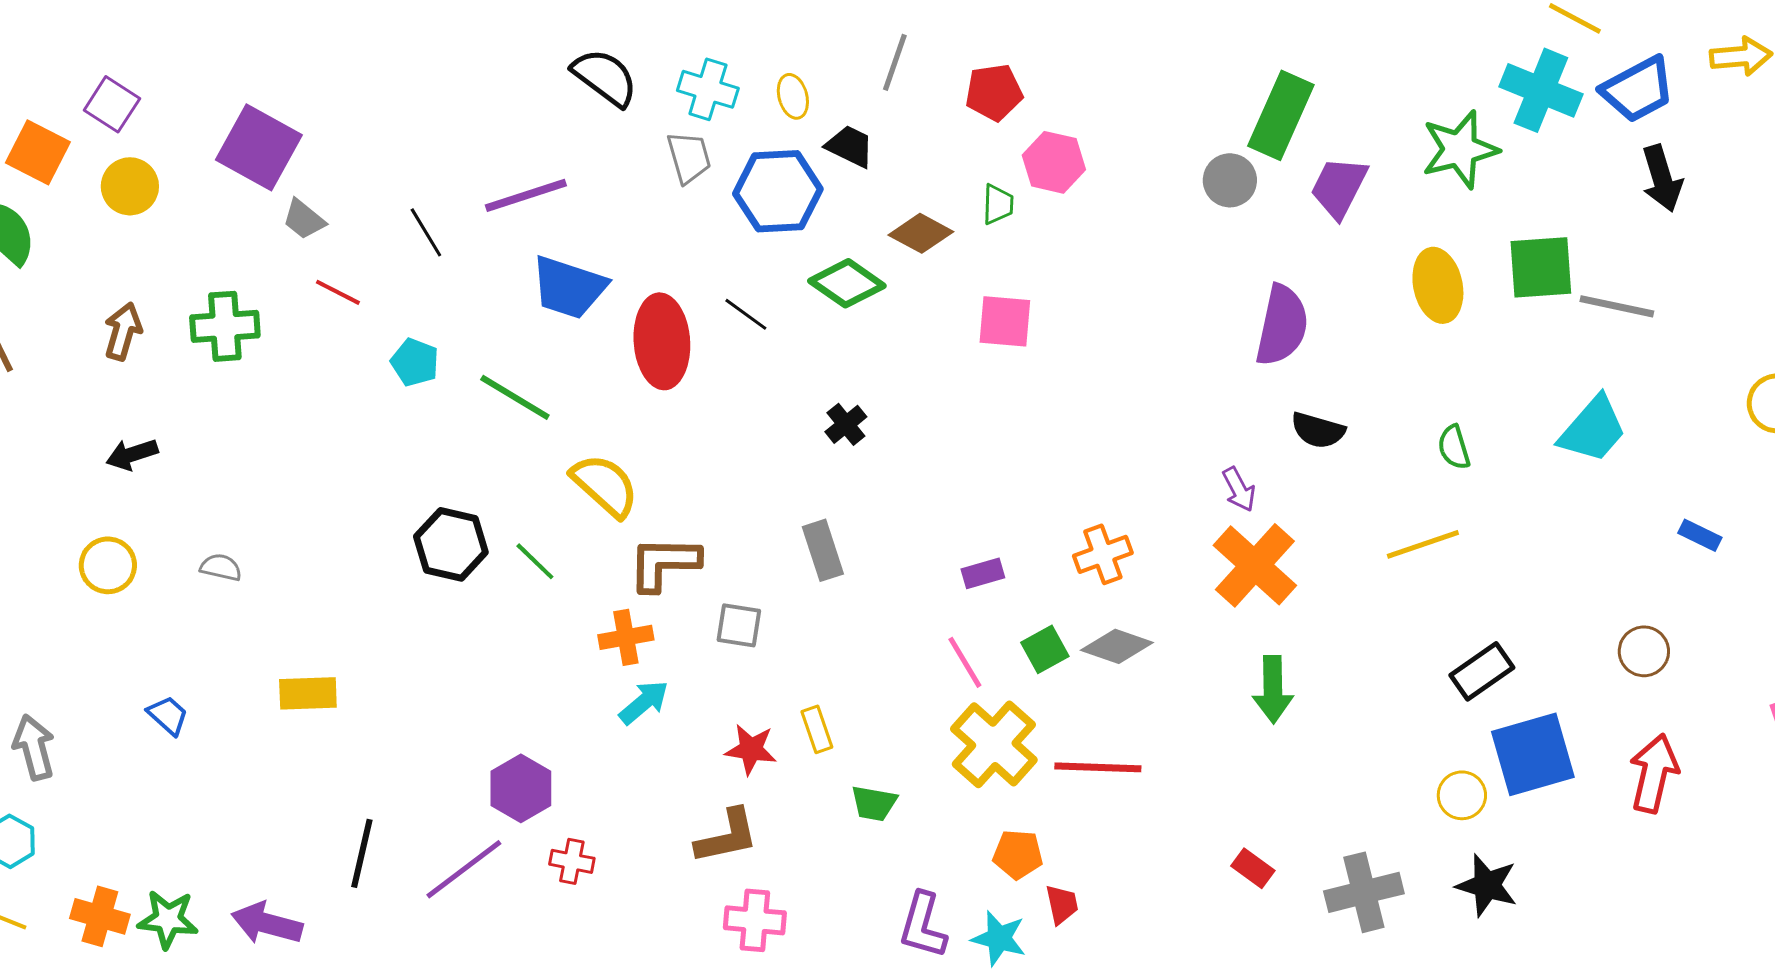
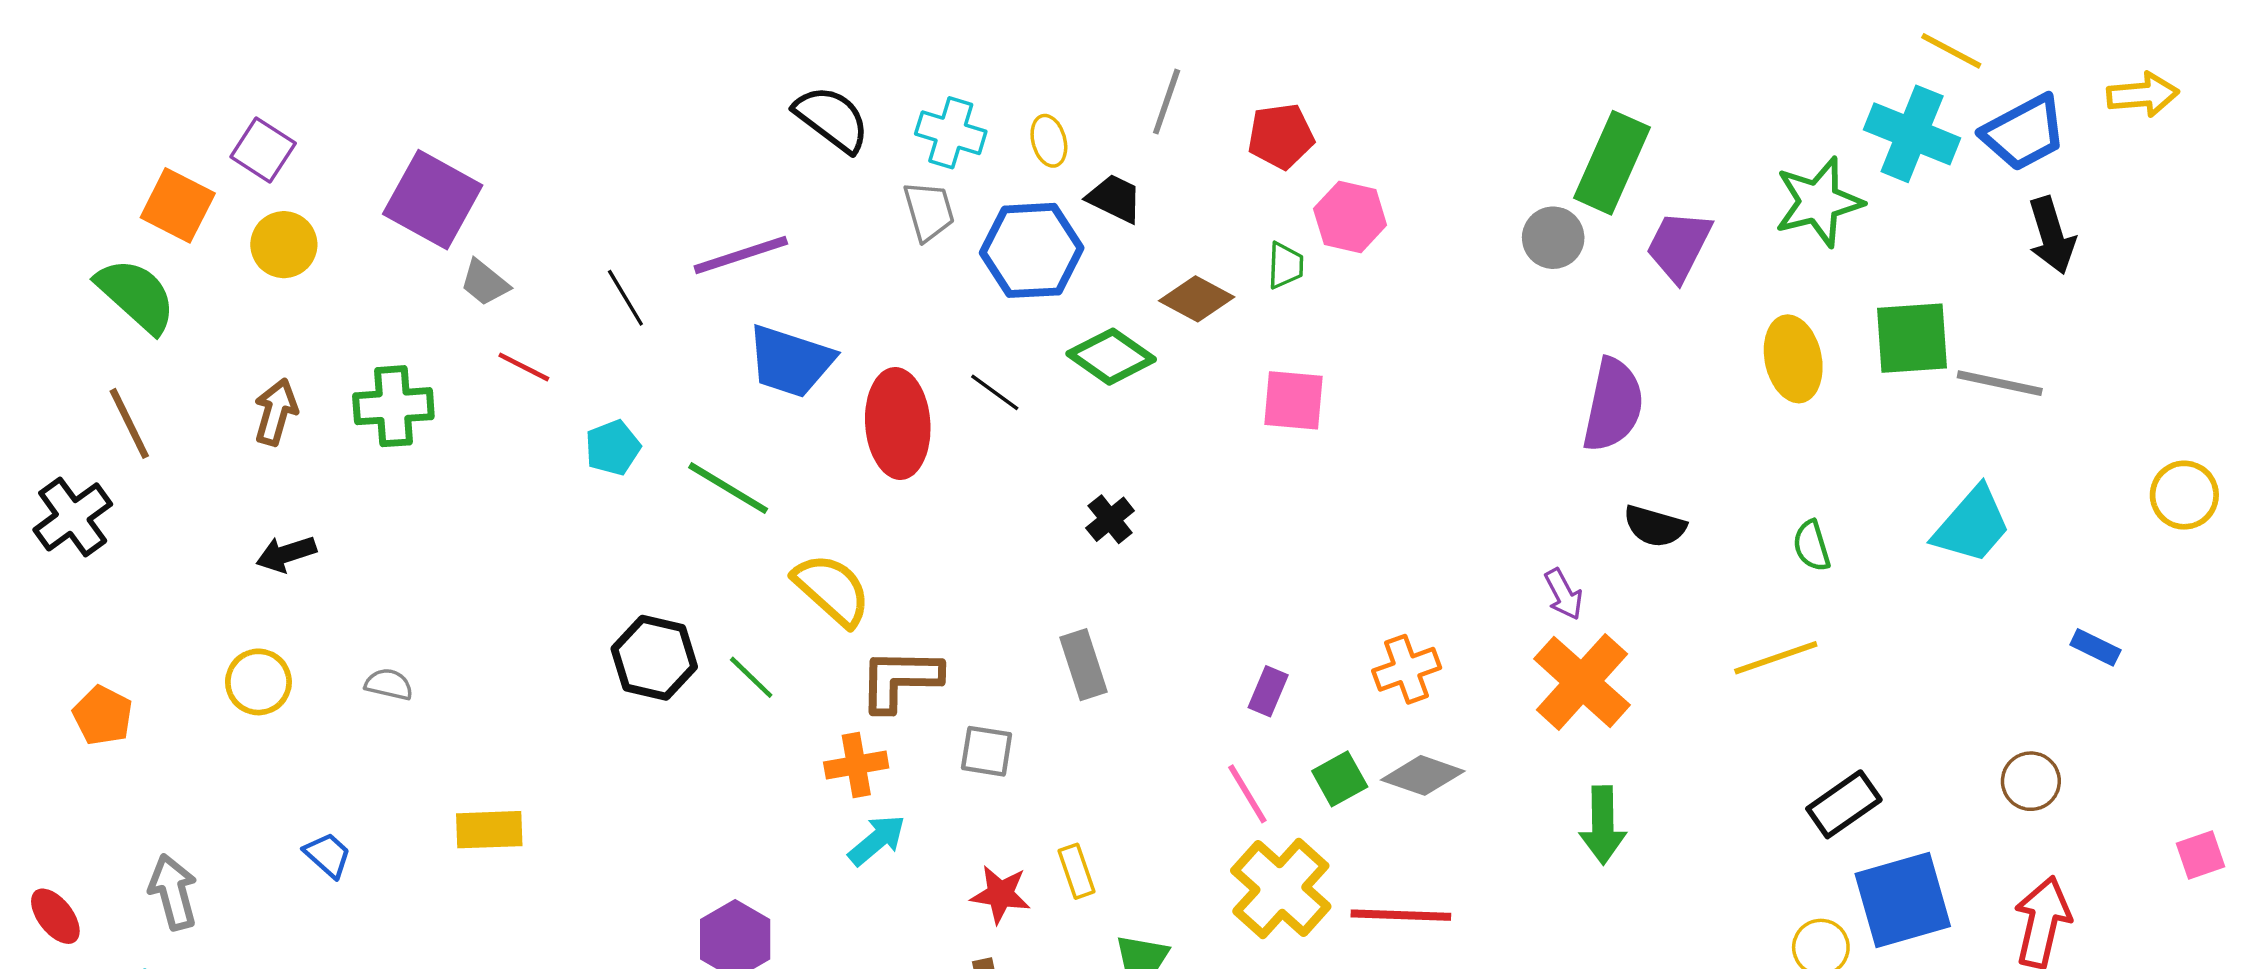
cyan pentagon: (415, 362) -> (613, 448), turned 30
purple rectangle: (983, 573) -> (1268, 691), turned -51

